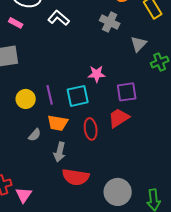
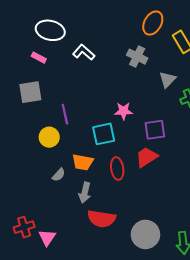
purple line: (50, 95) -> (65, 114), moved

